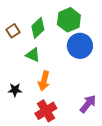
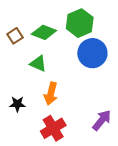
green diamond: (38, 28) -> (44, 32), turned 65

